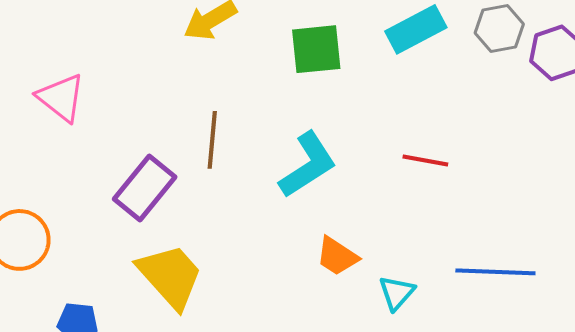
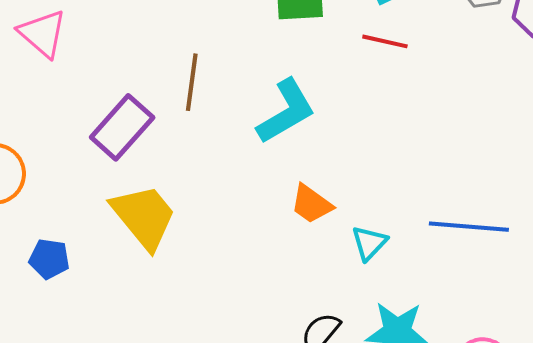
red line: (425, 160) -> (385, 41), moved

